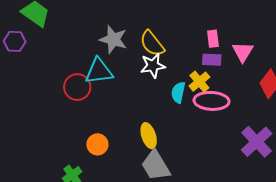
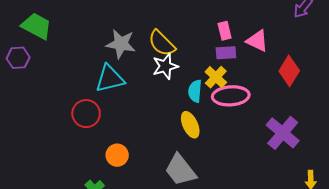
pink triangle: (243, 52) -> (257, 41), turned -30
red circle: (77, 87) -> (86, 114), moved
yellow ellipse: (149, 136) -> (190, 125), moved

